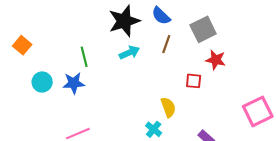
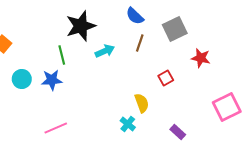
black star: (124, 21) -> (81, 26), moved
red star: (216, 60) -> (201, 58), moved
red square: (194, 81) -> (166, 78), turned -35

